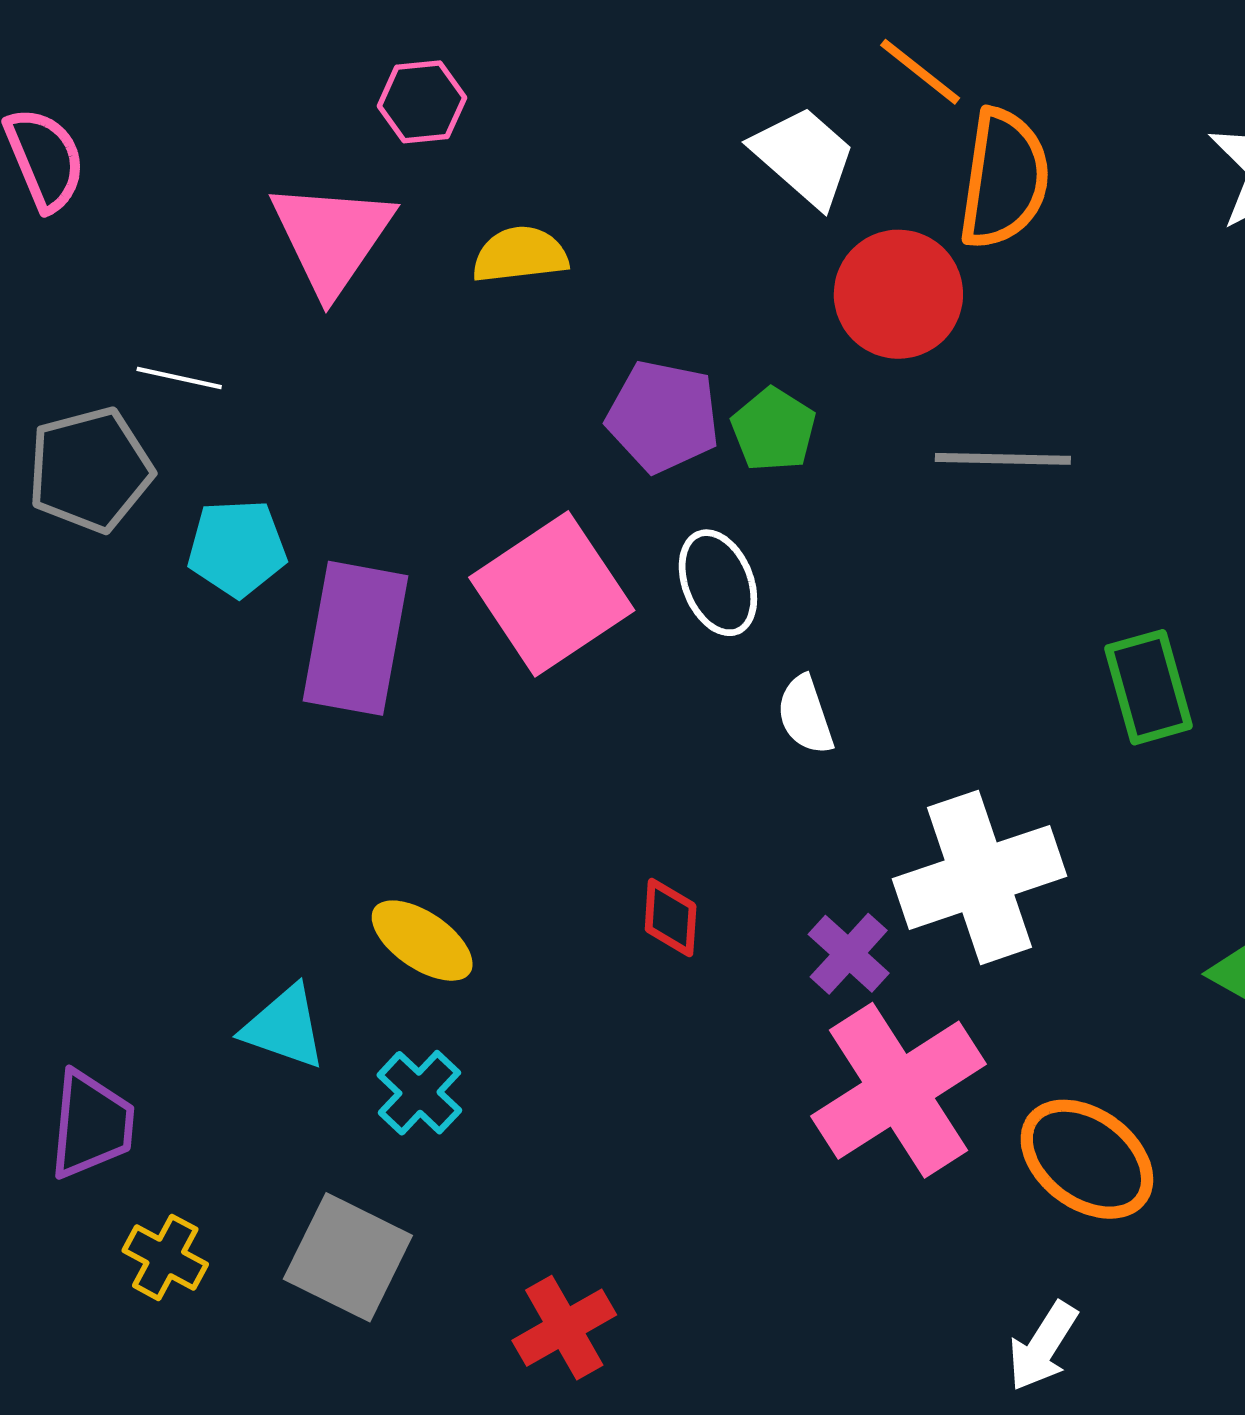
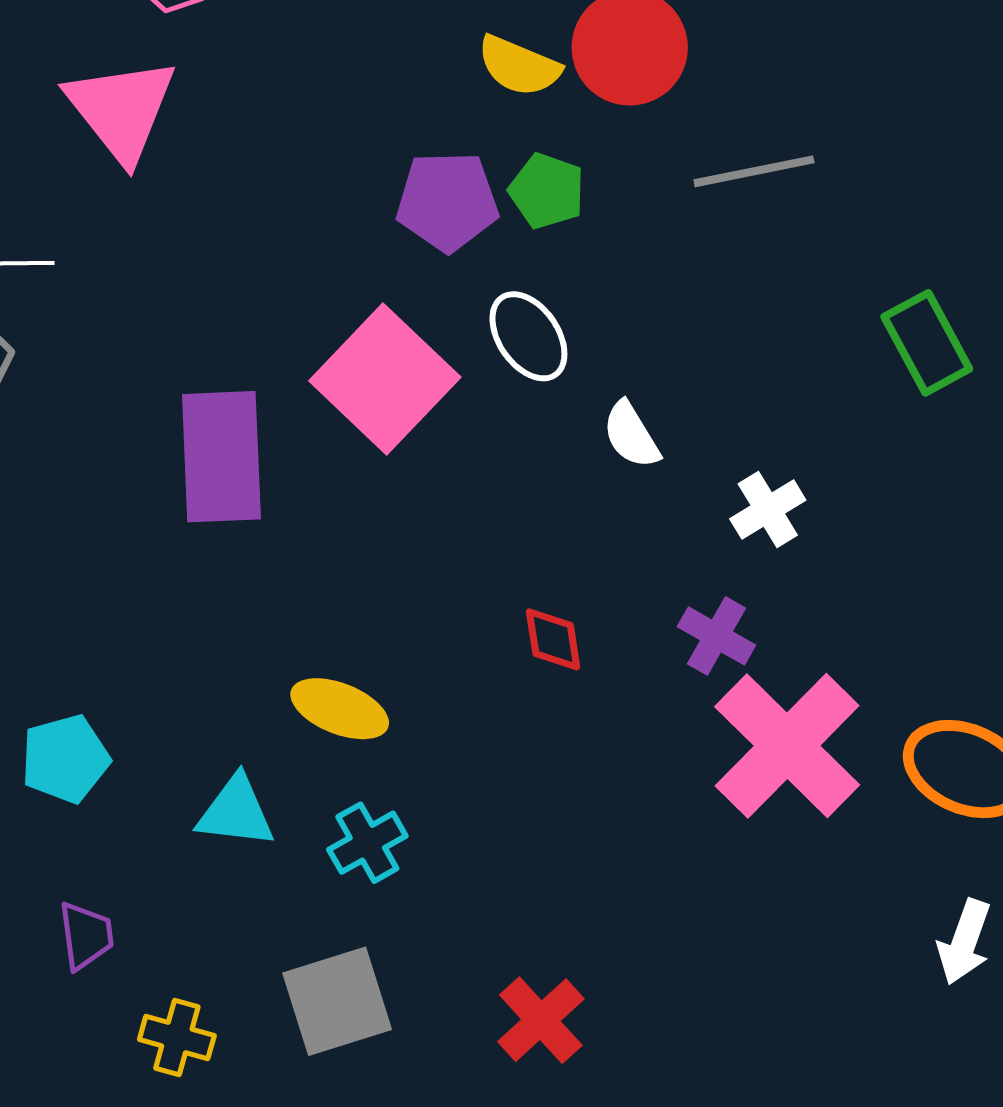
yellow semicircle: (520, 255) -> (519, 66), moved, turned -138
cyan pentagon: (237, 548) -> (65, 759), moved
white cross: (980, 877) -> (768, 510), moved, size x0.5
cyan cross: (419, 1093) -> (367, 843), turned 30
purple trapezoid: (91, 1125) -> (86, 936), size x0.7
gray square: (348, 1257) -> (337, 1001), turned -31

